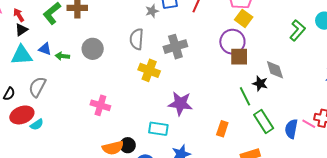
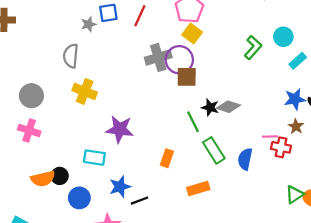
gray cross: (175, 47) -> (158, 57), moved
gray circle: (93, 49) -> (31, 96), moved
gray diamond: (275, 70) -> (228, 107), moved, turned -55
pink line: (309, 124) -> (270, 137), moved, turned -32

